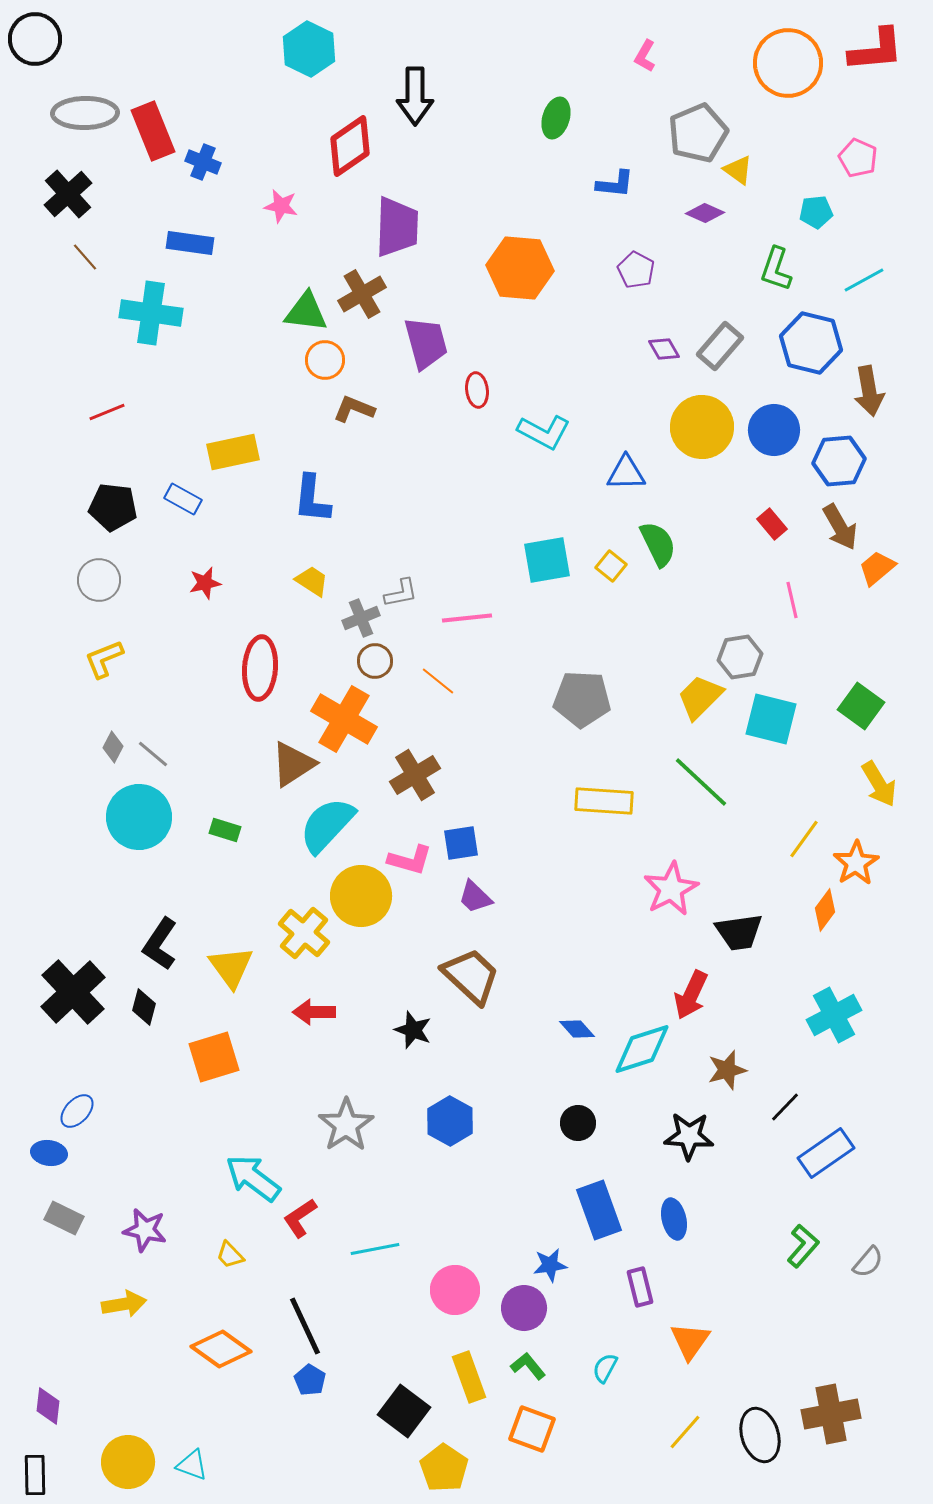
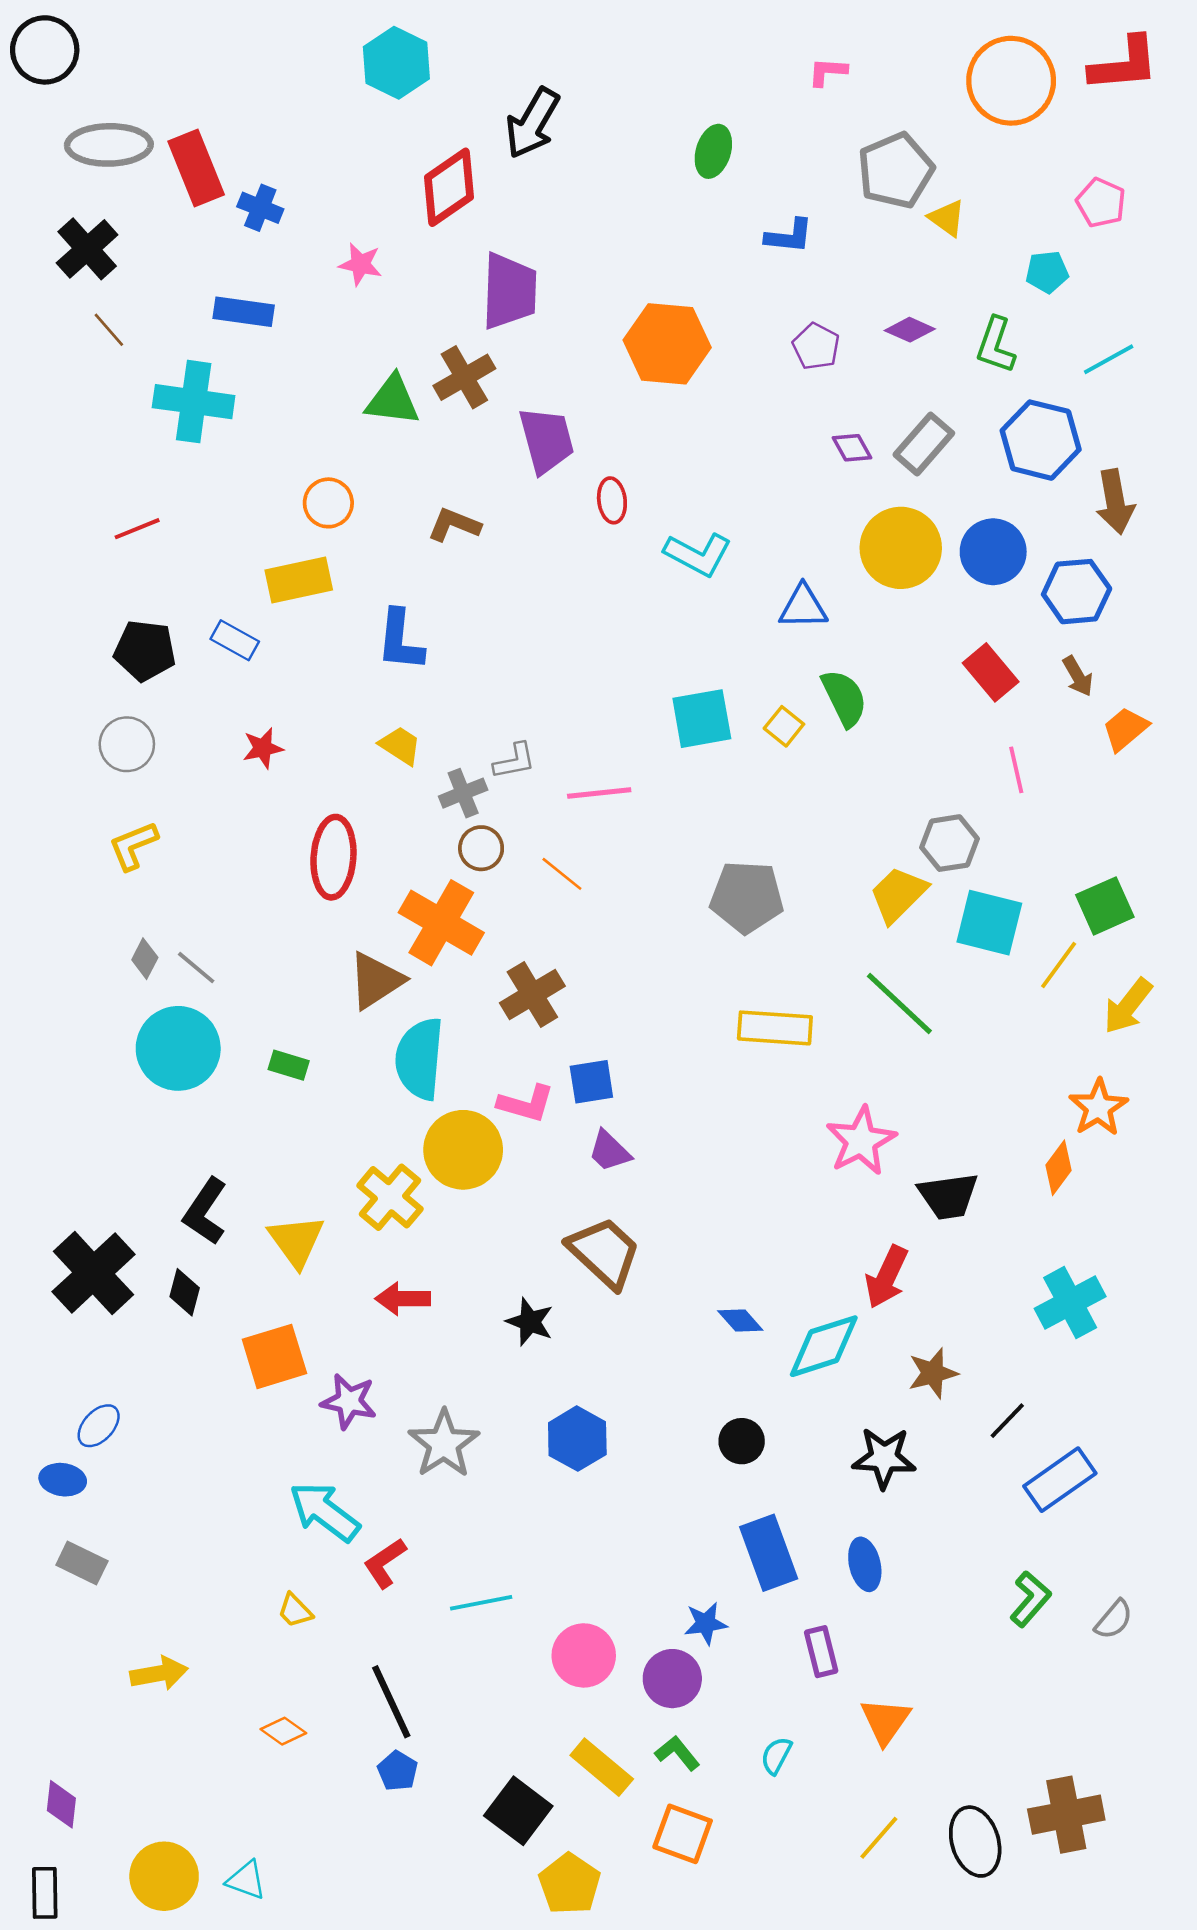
pink L-shape: (645, 56) -> (828, 72), turned 64
black arrow: (415, 96) -> (532, 123), turned 30
purple diamond: (705, 213) -> (910, 330), moved
orange circle: (325, 360) -> (328, 503), moved
red rectangle: (772, 524) -> (991, 672), size x1.4
brown arrow: (840, 527) -> (1078, 676), size x0.7
green square: (861, 706) -> (1105, 906), turned 30
yellow arrow: (879, 784) -> (1128, 1006), turned 69
cyan semicircle: (327, 825) -> (419, 1059), turned -38
yellow line: (804, 839) -> (1059, 965), moved
purple star: (145, 1230) -> (349, 1401), moved
orange diamond: (221, 1349) -> (283, 1731), size x0.6
yellow rectangle: (469, 1377) -> (602, 1767), turned -30

